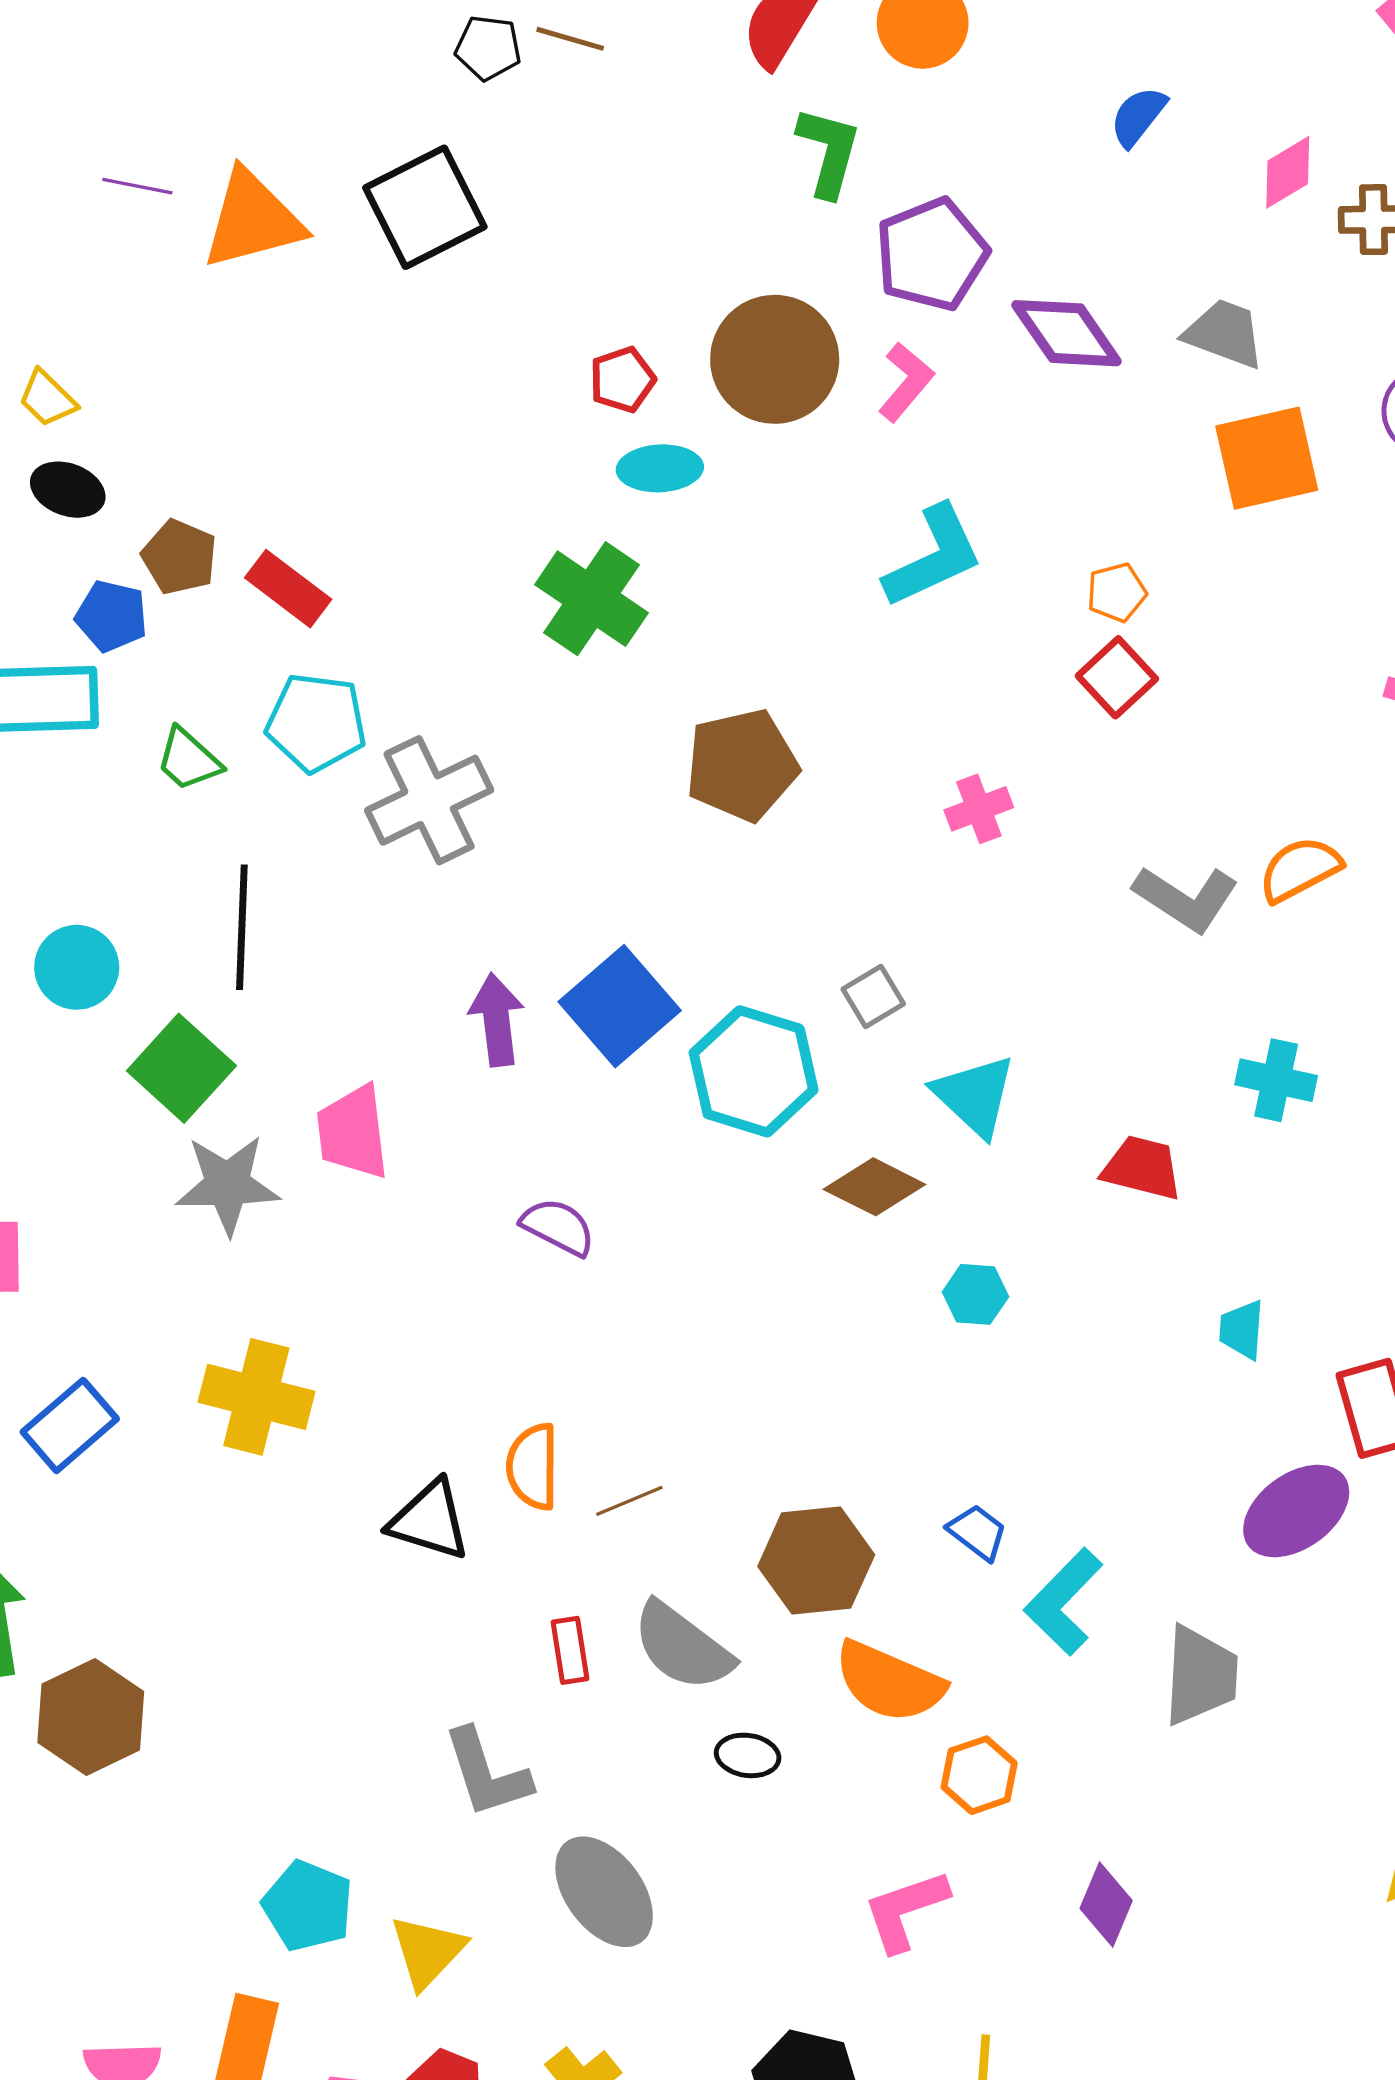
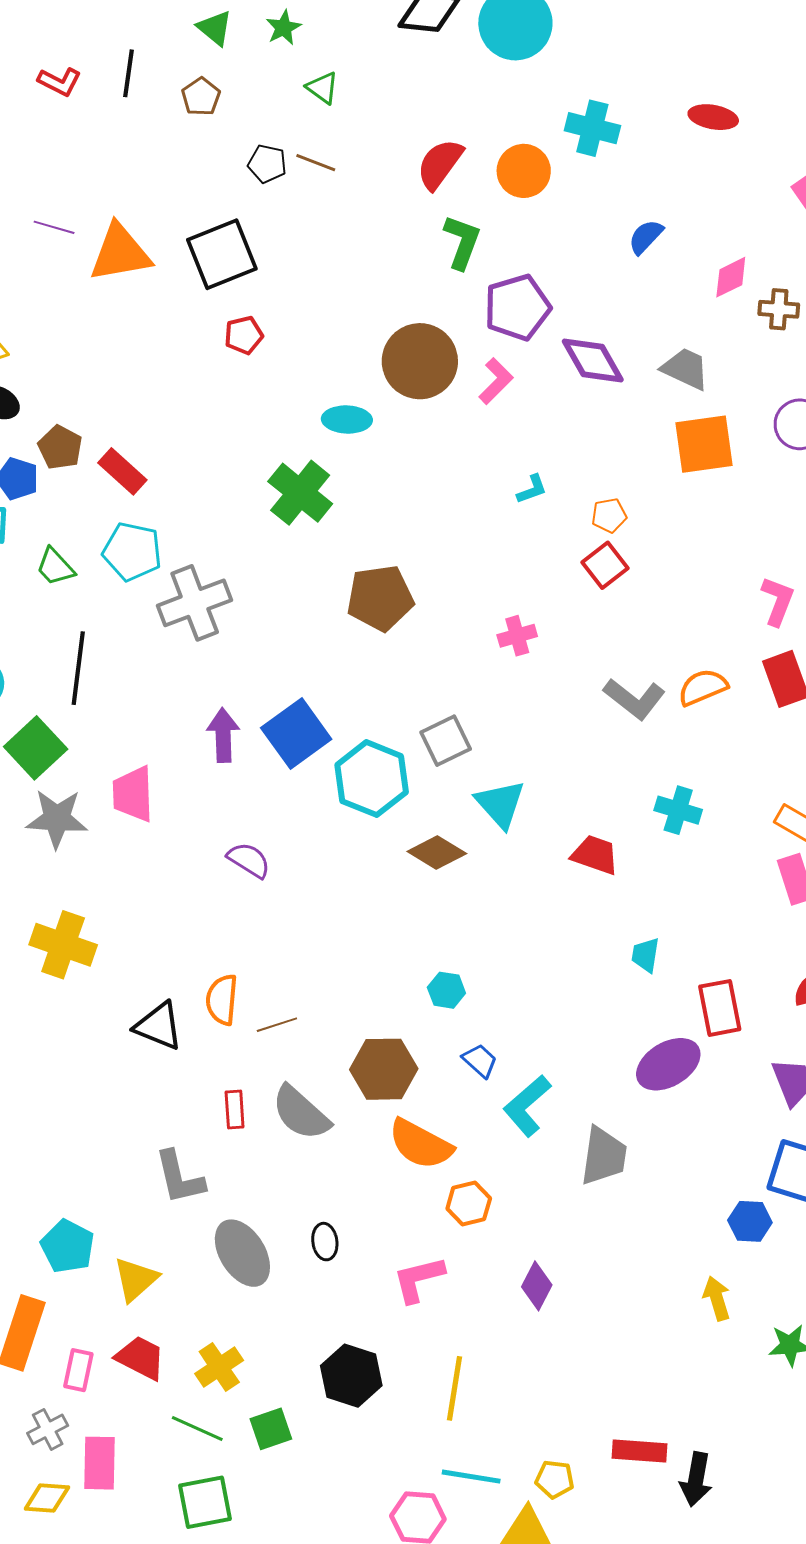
red pentagon: (622, 380) -> (244, 335), moved
cyan L-shape: (933, 557) -> (532, 489), moved, size x0.5
gray square: (873, 997) -> (446, 741), size x1.4
cyan hexagon: (975, 1294) -> (446, 990), moved
black ellipse: (748, 1755) -> (325, 1242), moved, turned 69

